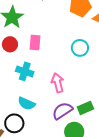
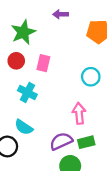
pink arrow: (58, 83) -> (79, 113), moved

